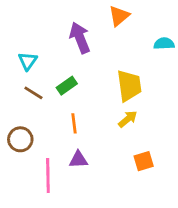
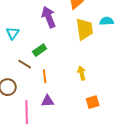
yellow trapezoid: (129, 86) -> (85, 29), moved
brown line: (33, 93) -> (25, 64), moved
yellow arrow: (128, 119) -> (82, 73), turned -64

